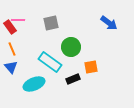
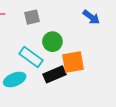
orange square: (91, 67) -> (73, 62), size x1.6
black rectangle: (73, 79) -> (55, 74), size x1.5

